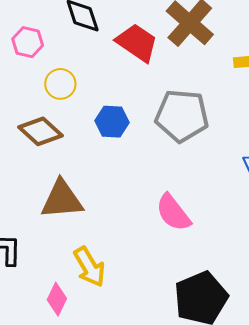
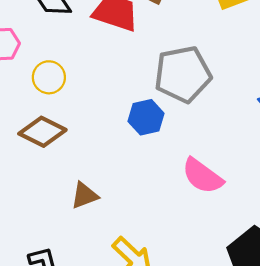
blue hexagon: (112, 122) -> (146, 117), moved
brown triangle: (62, 200) -> (84, 195), size x0.6

